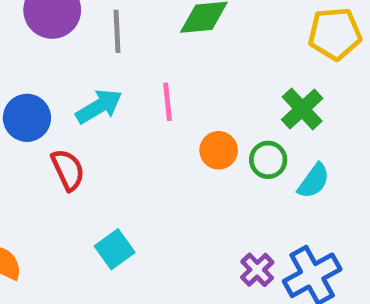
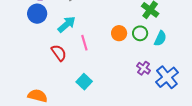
pink line: (167, 102) -> (84, 43), moved
blue circle: (27, 118) -> (37, 14), moved
purple cross: (257, 270) -> (144, 68), moved

